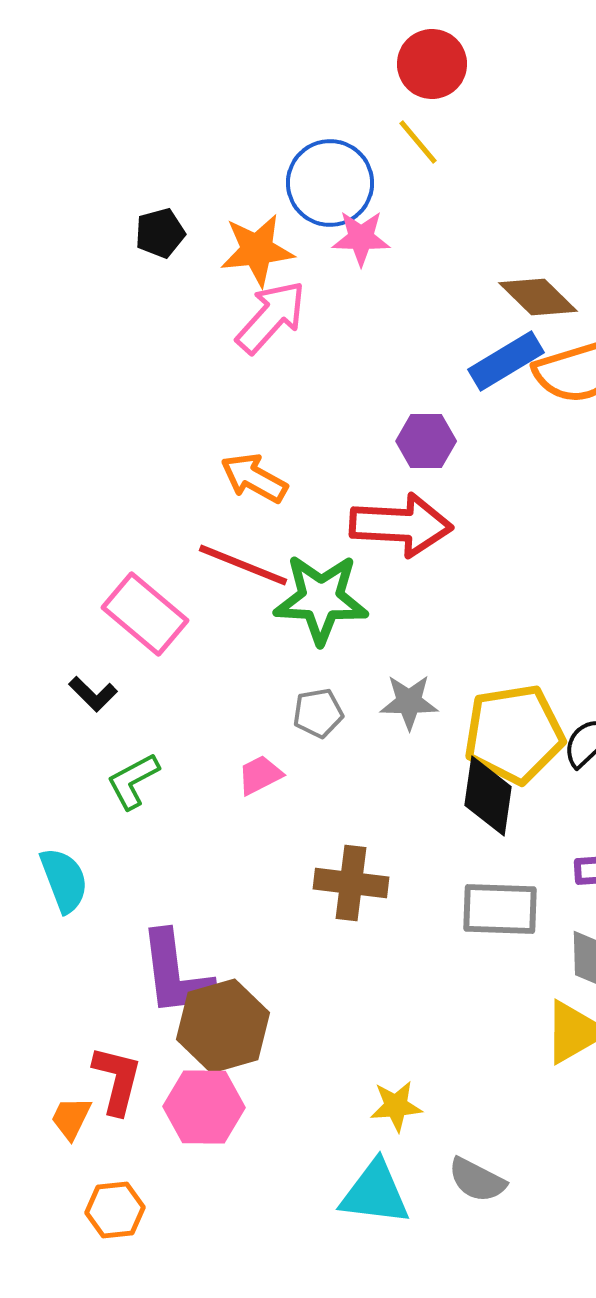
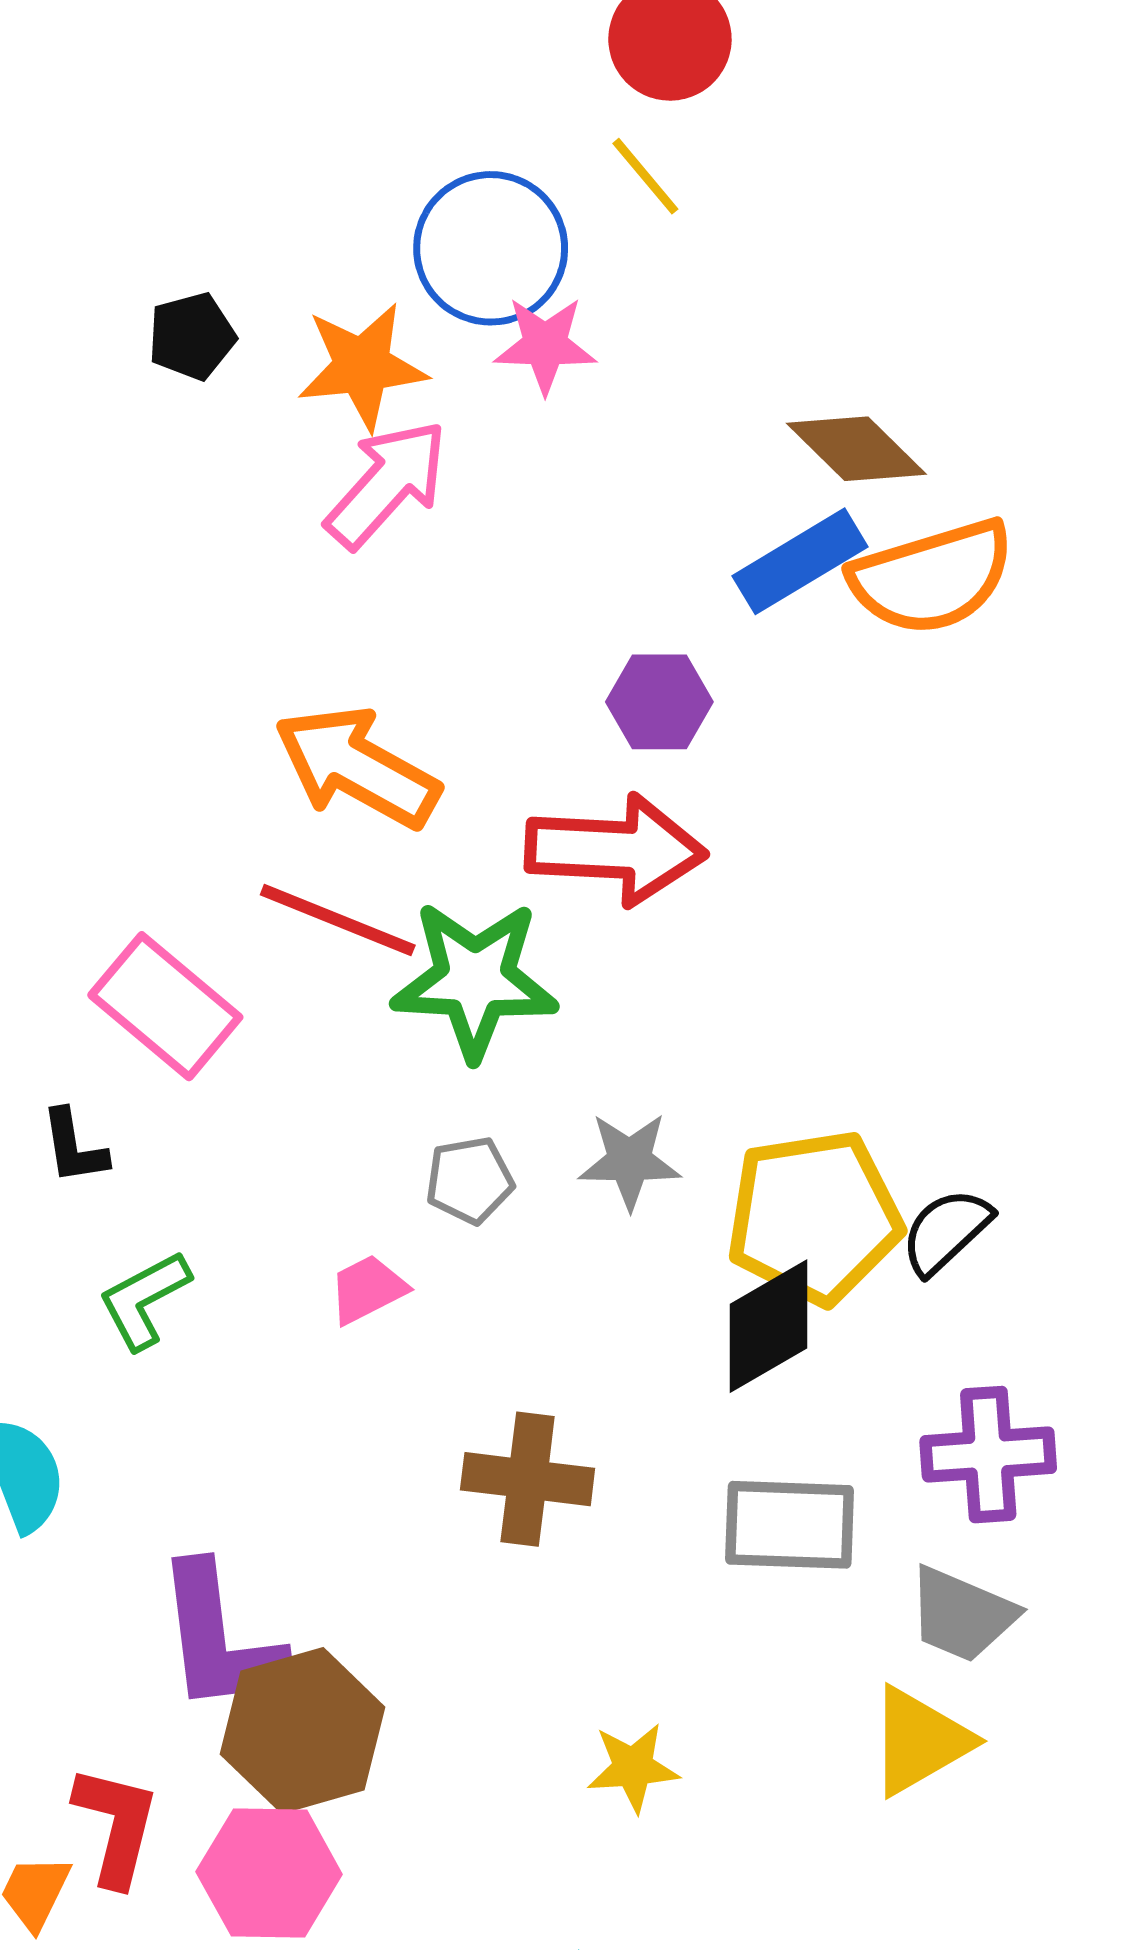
orange arrow: (254, 478) -> (357, 767), size x1.4
black L-shape: (93, 694) -> (74, 1147), turned 36
black diamond: (488, 796) -> (768, 1326), turned 52
yellow star: (396, 1106) -> (633, 1767), moved

